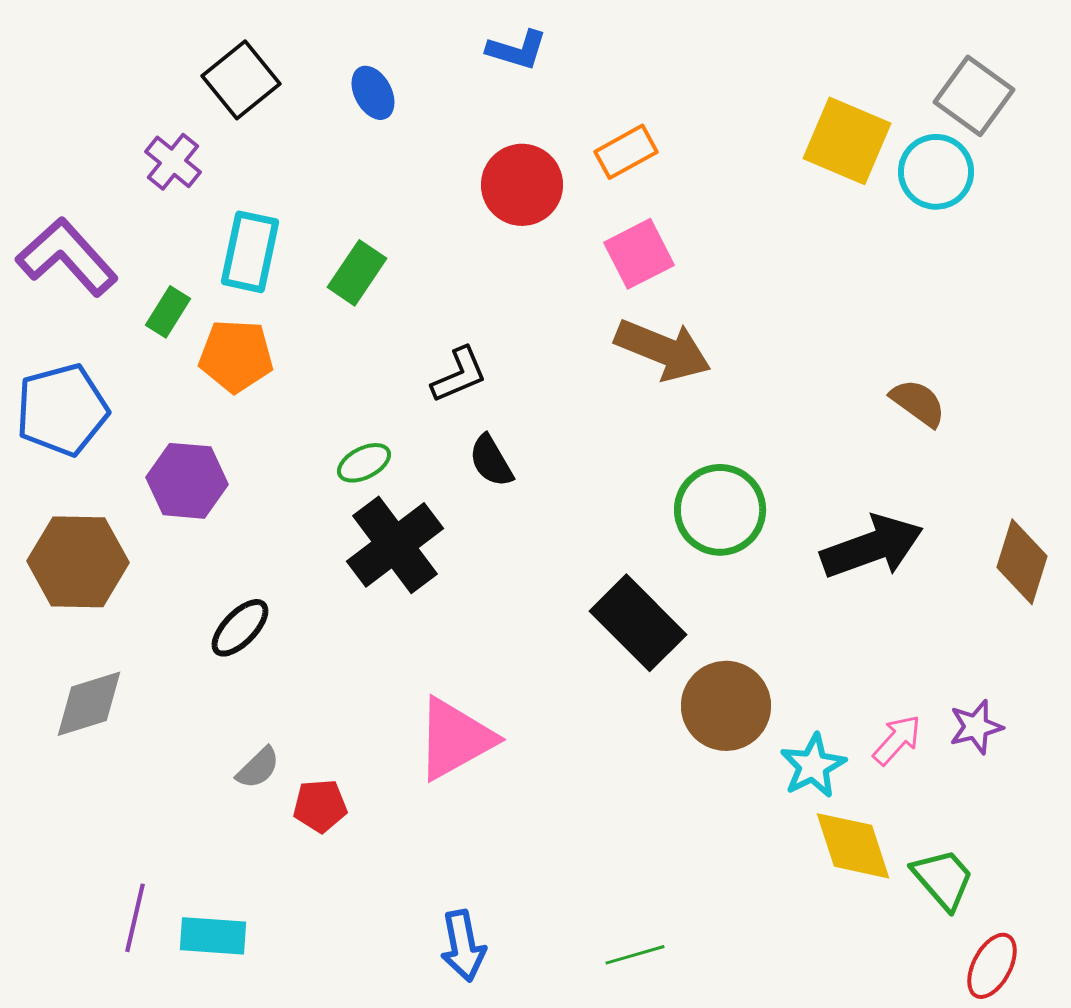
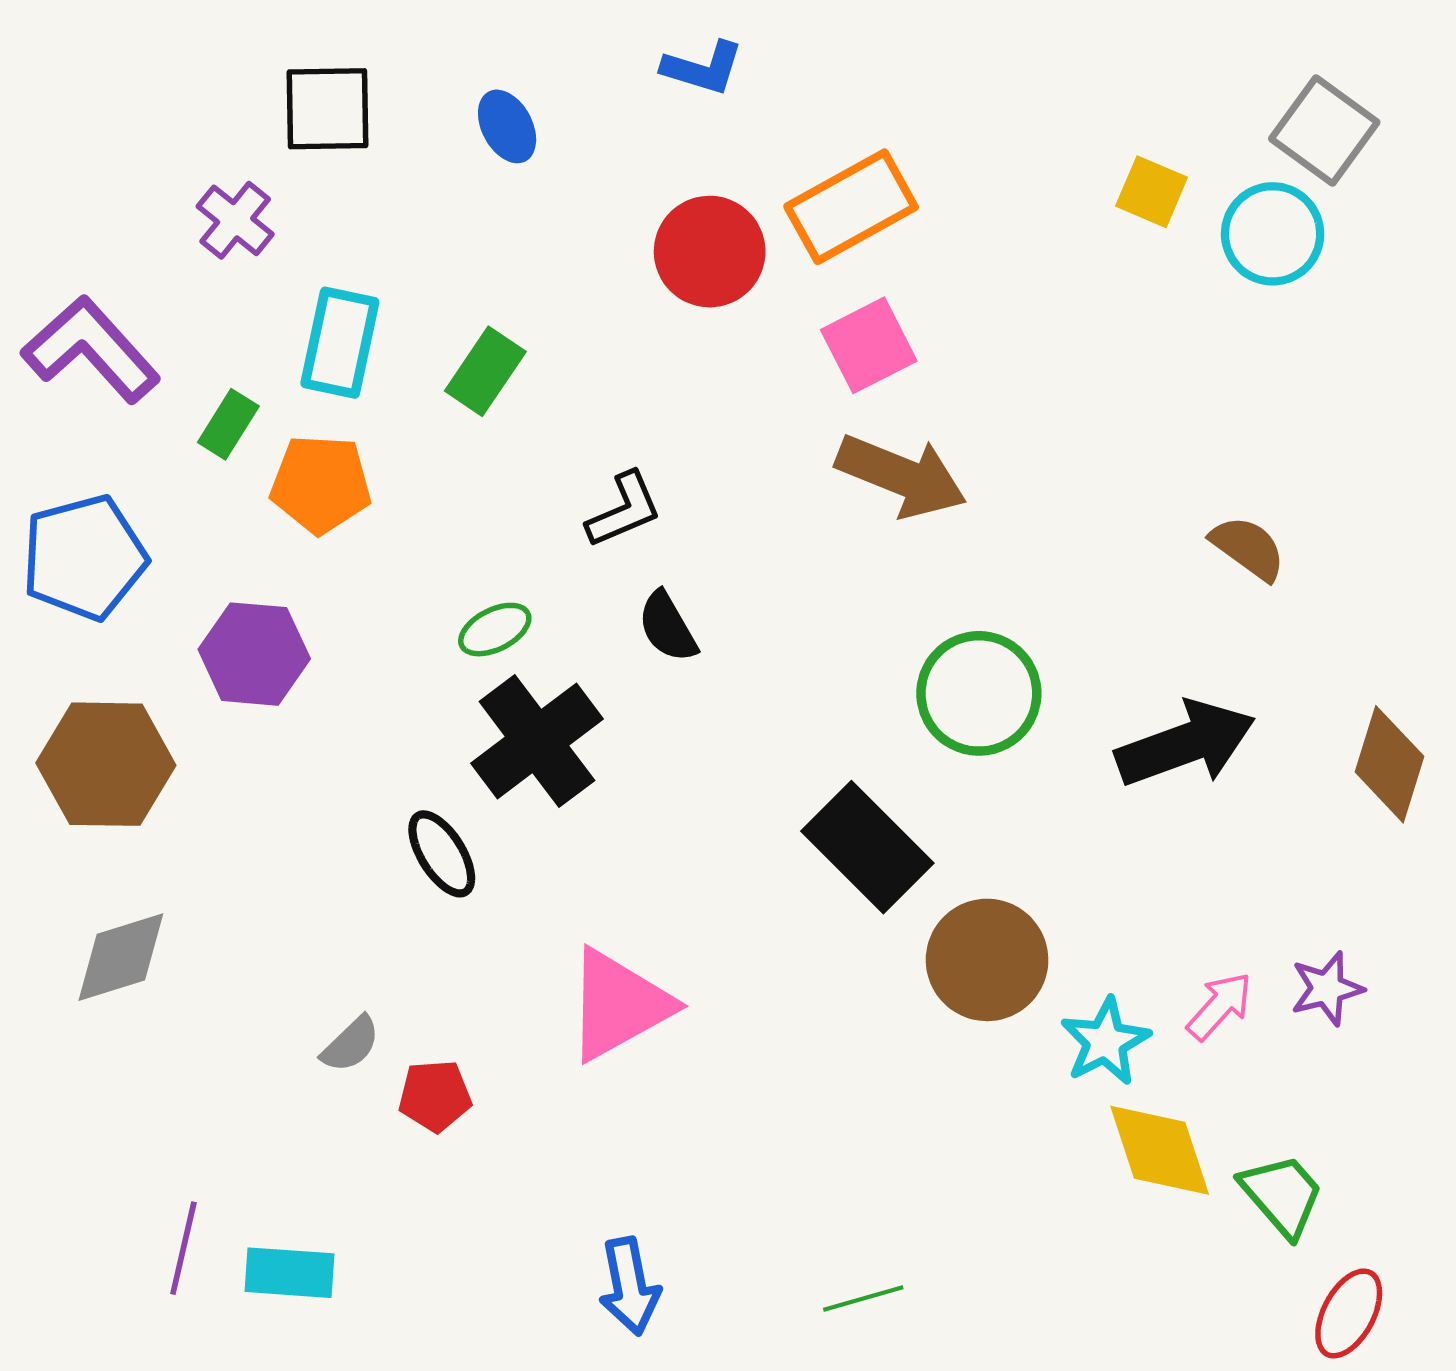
black square: (241, 80) -> (328, 109), turned 38
yellow square: (847, 141) -> (1152, 192), size x0.6
orange rectangle: (626, 152) -> (851, 207), size x1.5
black ellipse: (240, 628) -> (442, 854), moved, turned -76

